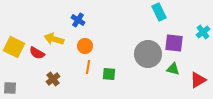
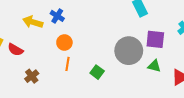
yellow arrow: (54, 39) -> (33, 22), moved
green square: (109, 74) -> (97, 72), moved, turned 32

